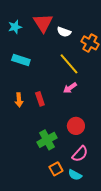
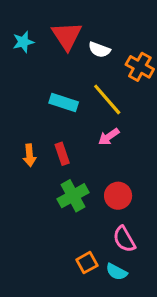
cyan rectangle: (21, 60) -> (64, 103), moved
green cross: (47, 140) -> (73, 196), moved
pink semicircle: (80, 154) -> (124, 239), turned 108

